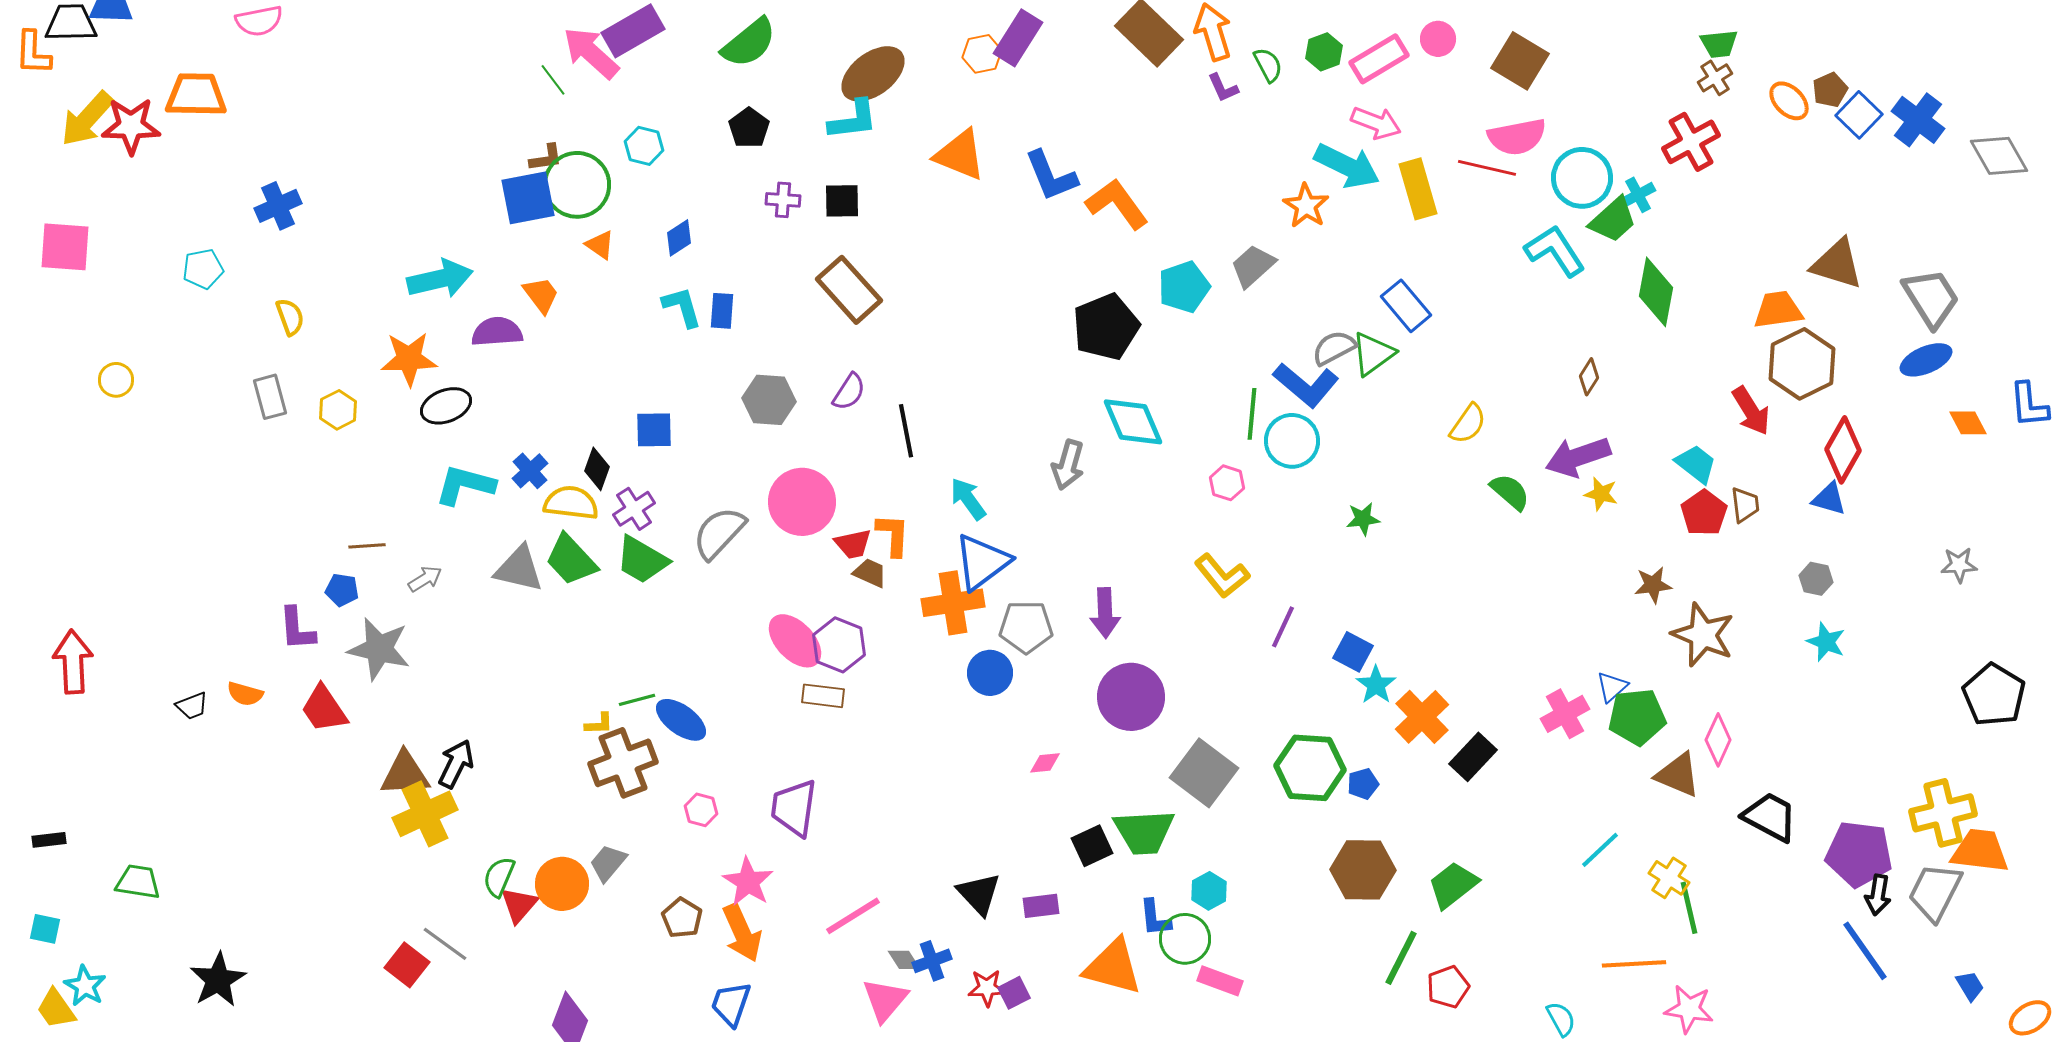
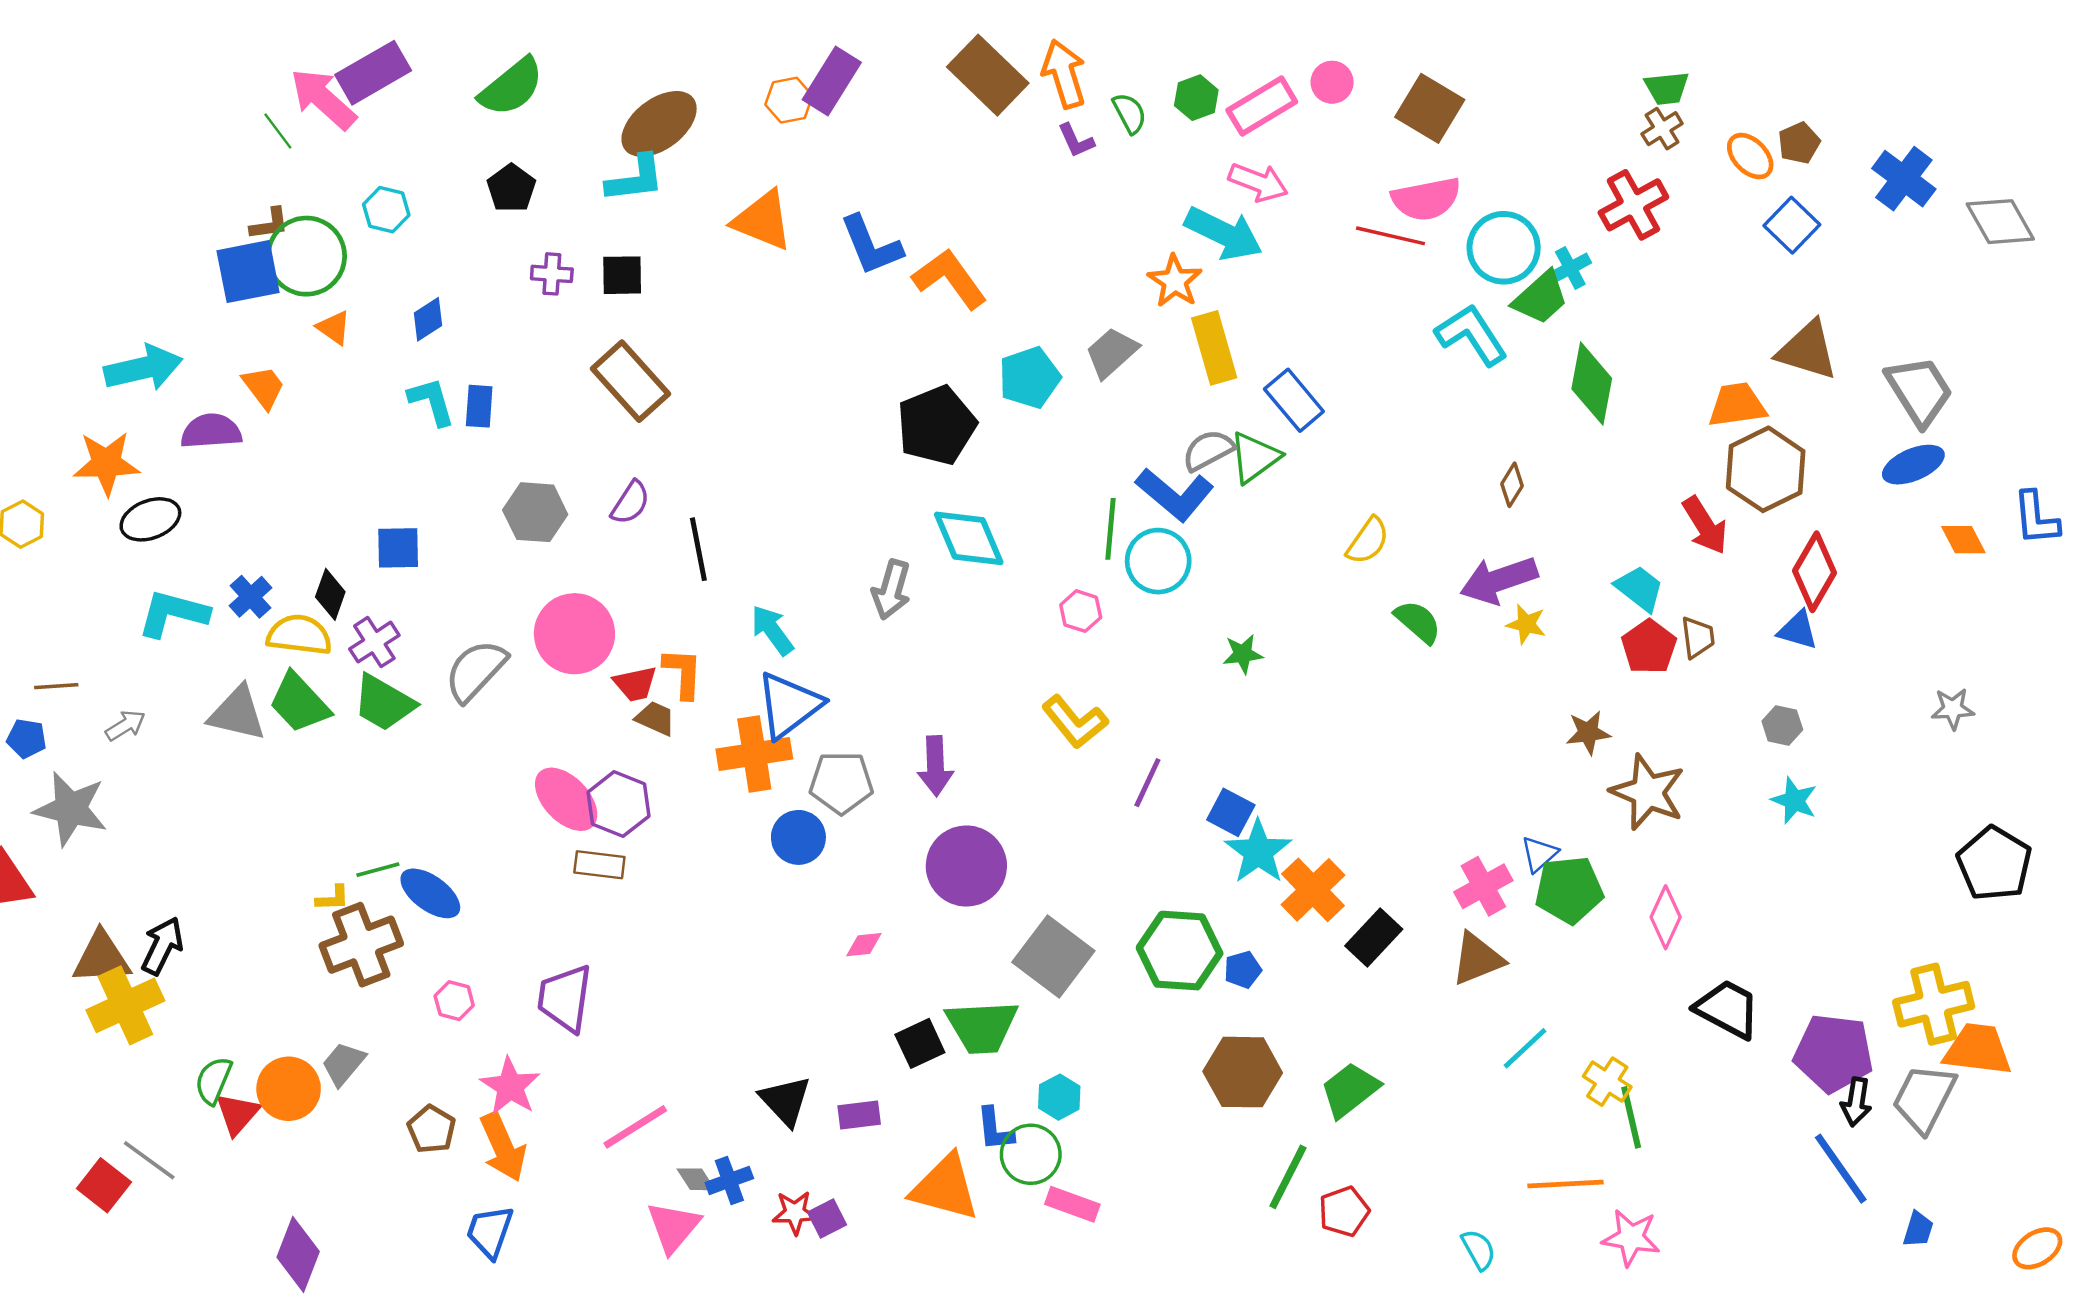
blue square: (1859, 115) -> (1792, 225), moved
yellow rectangle: (1418, 189) -> (1214, 348), moved
cyan star: (1376, 685) -> (1258, 852), size x1.4
brown triangle: (1678, 775) -> (1477, 959), moved, turned -45
blue trapezoid: (1970, 986) -> (1918, 1229), moved, turned 48

